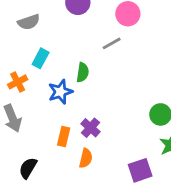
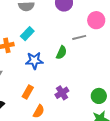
green semicircle: (83, 72) -> (61, 53), moved
purple cross: (91, 128) -> (62, 93), moved

